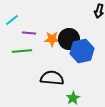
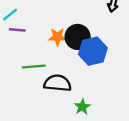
purple line: (29, 33) -> (17, 30), moved
green line: (22, 51) -> (34, 67), moved

